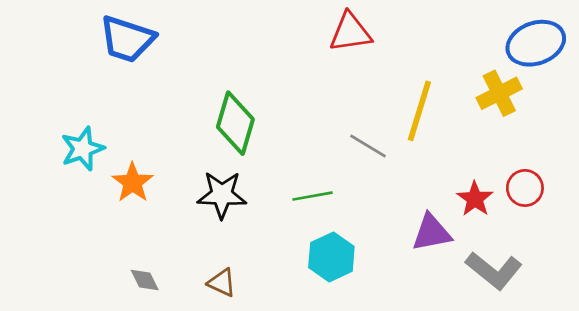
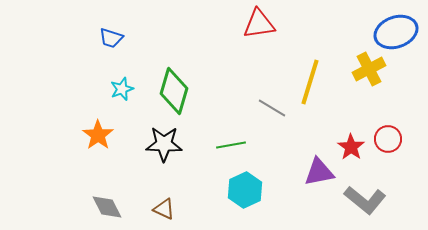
blue trapezoid: (127, 39) -> (111, 38), moved, size x0.6
cyan star: (82, 149) -> (122, 89), moved, size x0.7
gray diamond: (145, 280) -> (107, 207), size x1.4

